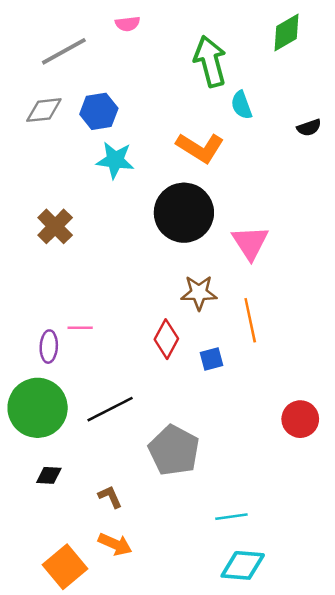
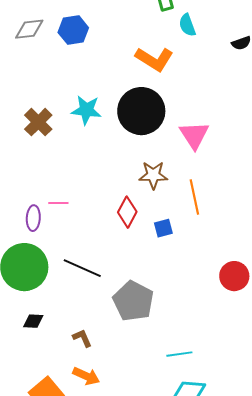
cyan star: (115, 160) -> (86, 110), moved
black line: (110, 409) -> (82, 268), turned 51

